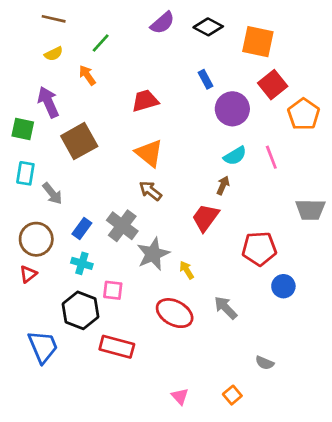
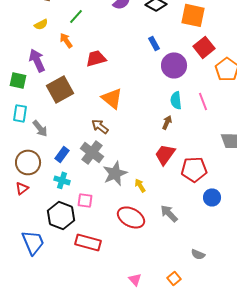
red trapezoid: (145, 101) -> (96, 58), moved
cyan semicircle: (235, 156) -> (176, 100), turned 114
brown arrow: (150, 191) -> (100, 126), moved
red trapezoid: (205, 218) -> (165, 154), moved

